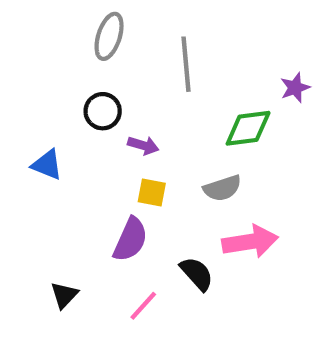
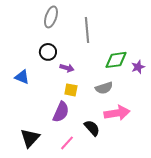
purple star: (295, 88) -> (138, 67), moved
black triangle: (64, 295) -> (30, 138), size x1.5

